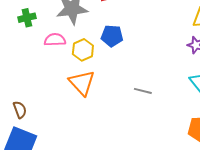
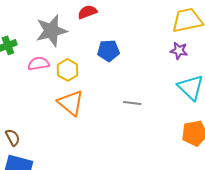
blue pentagon: (112, 36) -> (108, 51), moved

